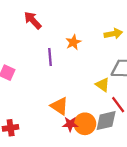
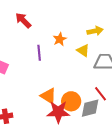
yellow triangle: (103, 85) -> (83, 51), moved
red star: (70, 124) -> (58, 112), size x1.6
orange circle: (85, 124) -> (71, 101), moved

